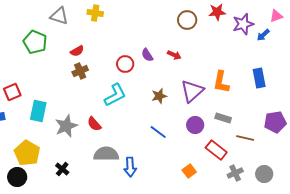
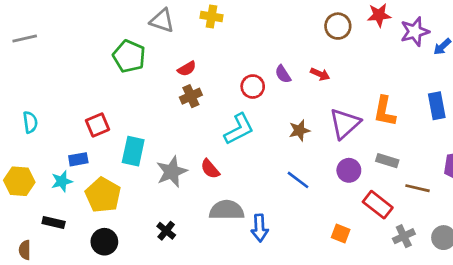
yellow pentagon: (27, 153) -> (103, 195), moved
orange square: (189, 171) -> (341, 233), turned -32

